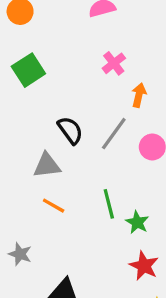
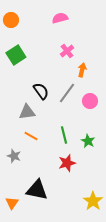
green star: (137, 222) -> (88, 141), moved
gray star: (20, 254) -> (14, 156), moved
red star: (144, 266) -> (67, 163), moved, turned 30

